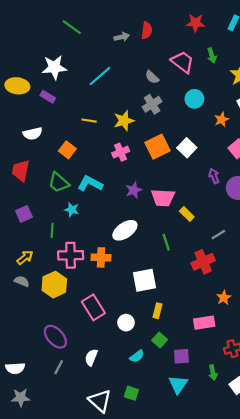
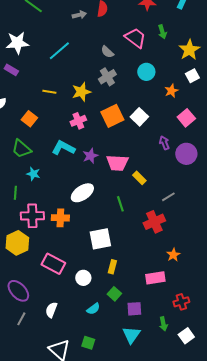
cyan L-shape: (90, 184) -> (63, 148), moved
pink rectangle: (93, 307) -> (53, 264), turned -30

